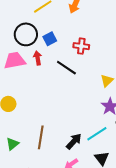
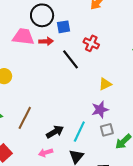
red arrow: (38, 58) -> (46, 41), turned 80
cyan line: (97, 134) -> (79, 132), turned -50

